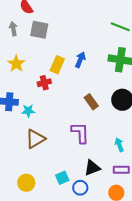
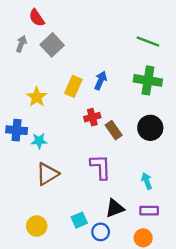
gray arrow: (13, 29) -> (21, 44), turned 32
gray square: (39, 30) -> (52, 45), turned 36
yellow star: (16, 64) -> (37, 97), moved
red cross: (44, 83) -> (92, 117), moved

